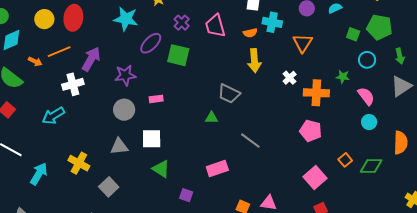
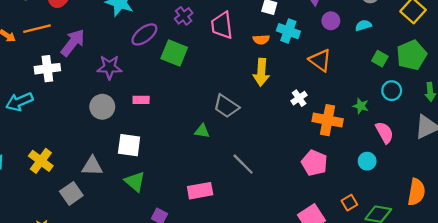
green pentagon: (379, 27) -> (412, 55), turned 30
orange triangle: (303, 43) -> (320, 60), turned -35
cyan circle: (369, 122) -> (367, 161), moved
gray triangle: (119, 146) -> (92, 166), moved

